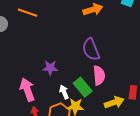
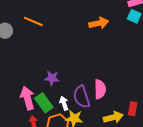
purple semicircle: (91, 49) -> (82, 97), moved
green rectangle: (83, 87) -> (44, 103), moved

